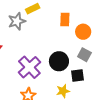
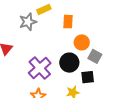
orange rectangle: (65, 19) -> (68, 22), moved
orange circle: (83, 32) -> (82, 42), moved

